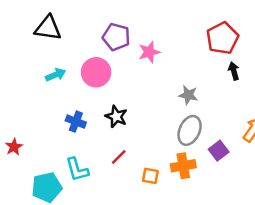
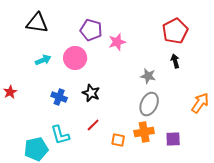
black arrow: (234, 71) -> (175, 61), moved
red star: (14, 147) -> (10, 92), moved
purple square: (219, 151) -> (173, 139), moved, turned 35

